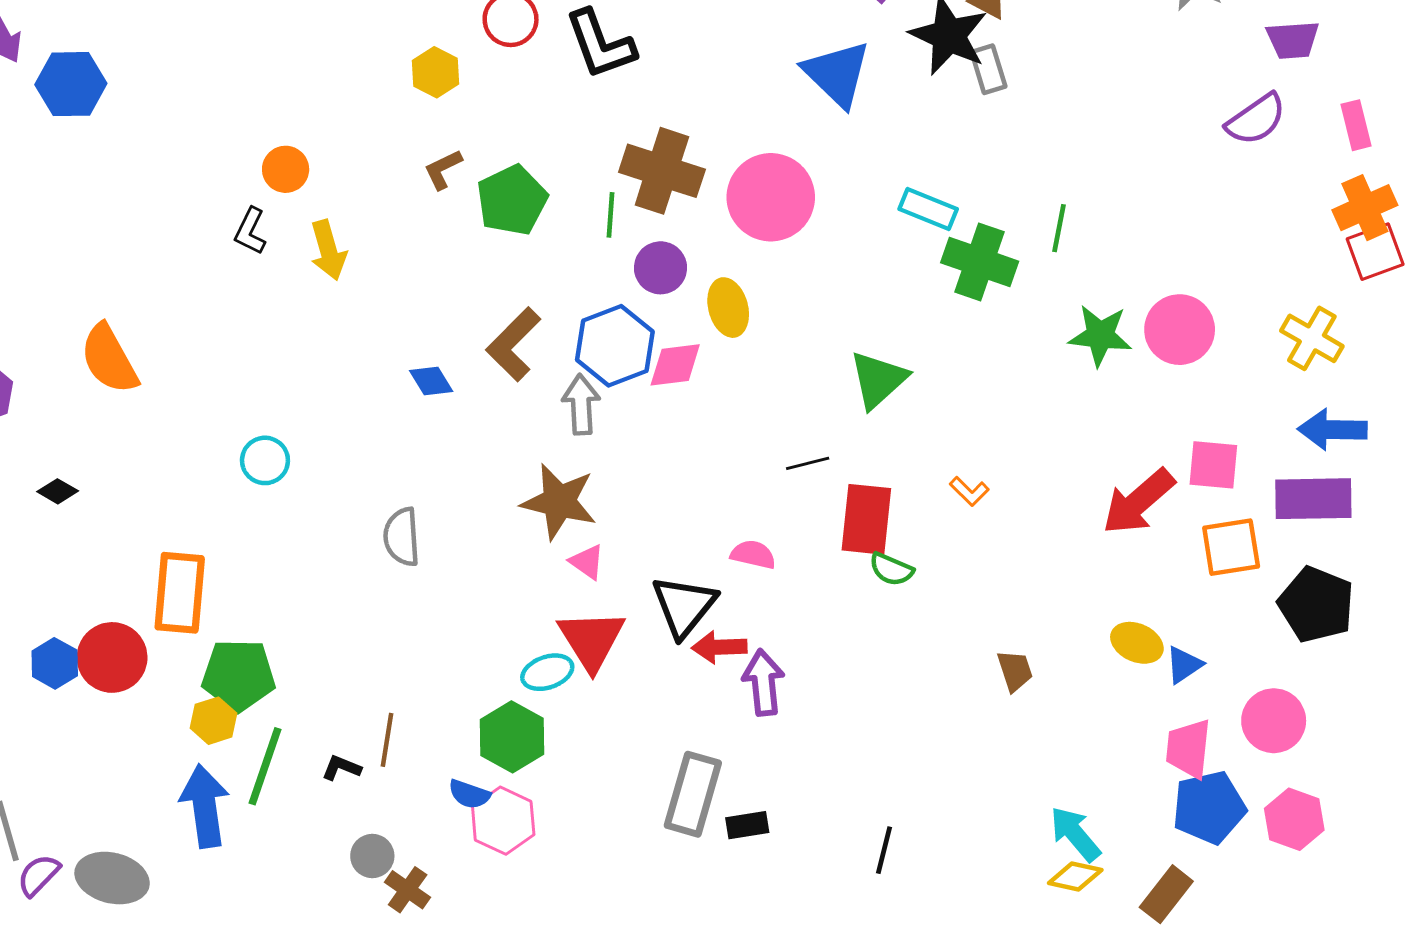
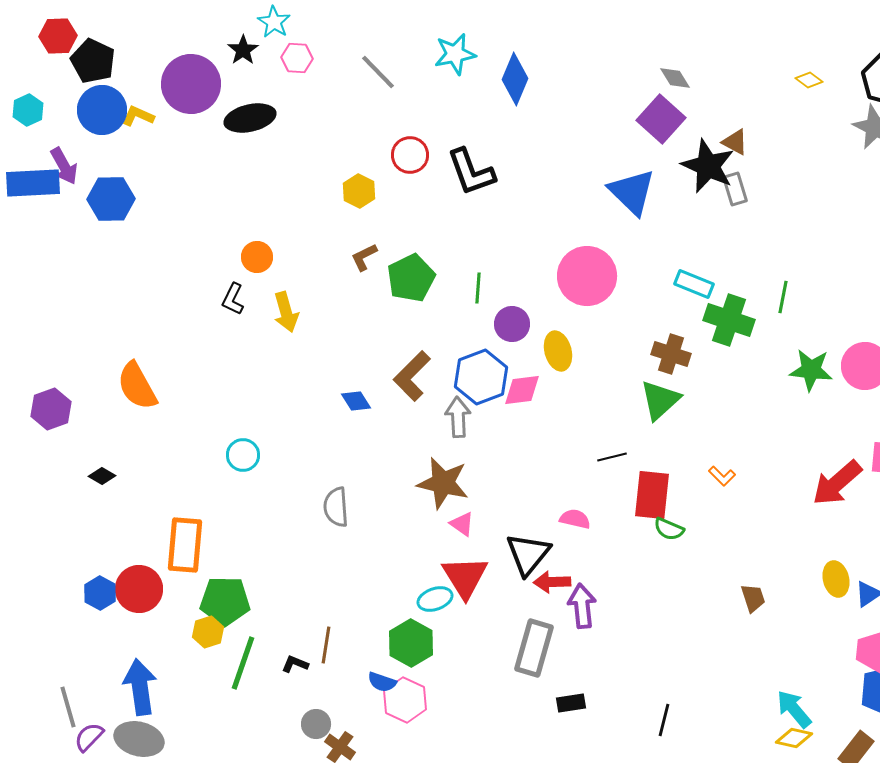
brown cross: (662, 171) -> (671, 354), moved, size x0.7
yellow ellipse: (1137, 643) -> (836, 579), turned 52
gray rectangle: (693, 794) -> (534, 648), moved
blue arrow: (205, 806) -> (140, 687), moved

